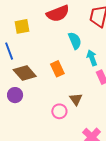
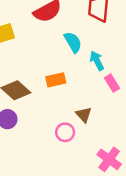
orange rectangle: (57, 69) -> (56, 80), turned -70

